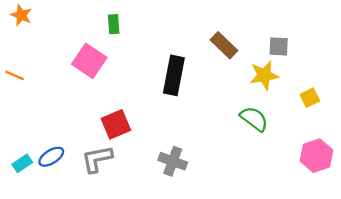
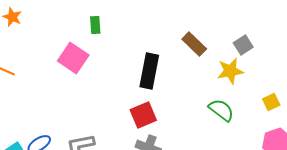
gray square: (279, 46) -> (243, 45), turned -36
yellow square: (310, 98) -> (271, 102), moved
red square: (116, 124) -> (143, 115), moved

